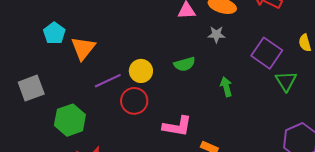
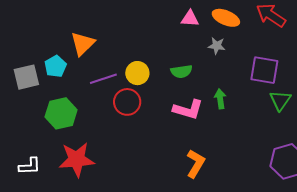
cyan pentagon: (54, 33) -> (55, 66), moved
purple square: (267, 53) -> (264, 70), turned -32
pink L-shape: (177, 126) -> (188, 109), moved

